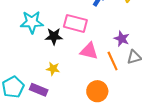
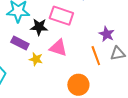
pink triangle: (89, 51) -> (58, 48), moved
purple rectangle: (39, 90) -> (20, 43), moved

